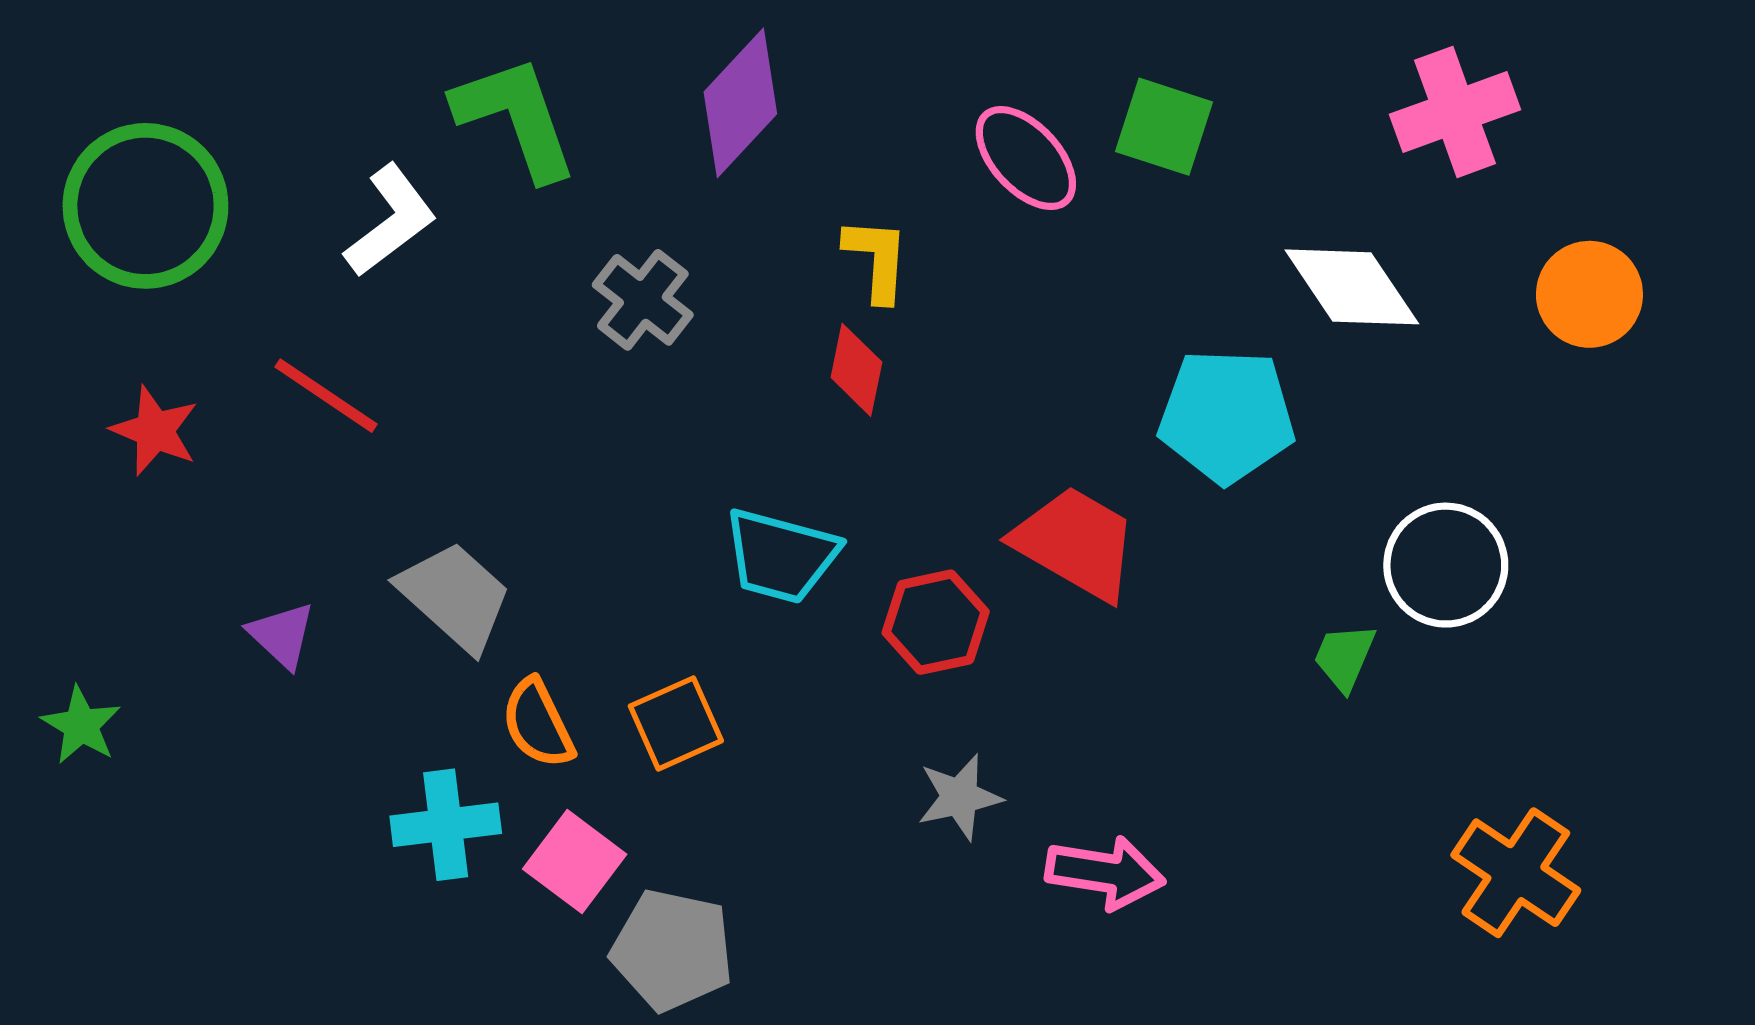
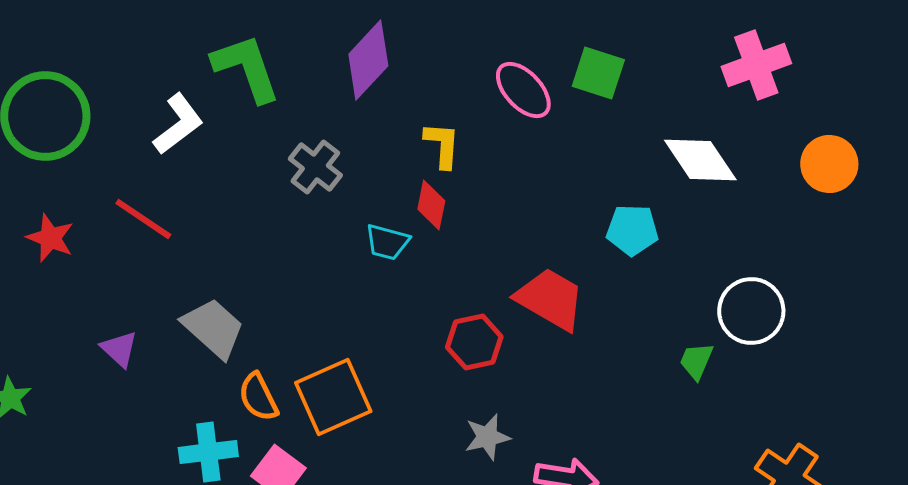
cyan pentagon: (1227, 416) -> (632, 230), size x0.7
cyan trapezoid: (781, 556) -> (387, 242), moved, size x0.7
orange square: (676, 723) -> (333, 397), size x1.5

